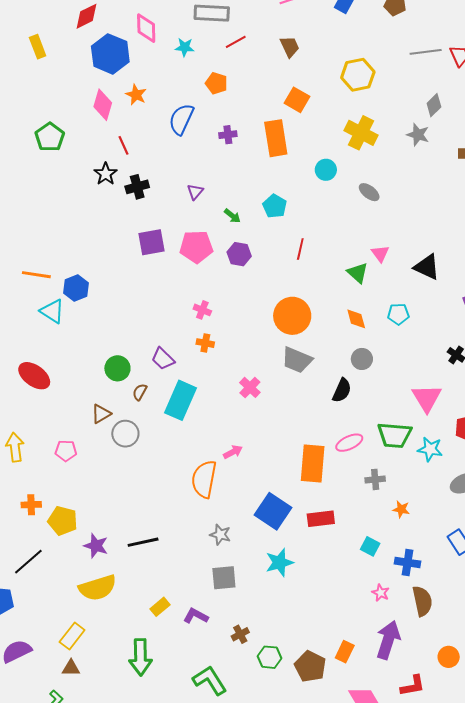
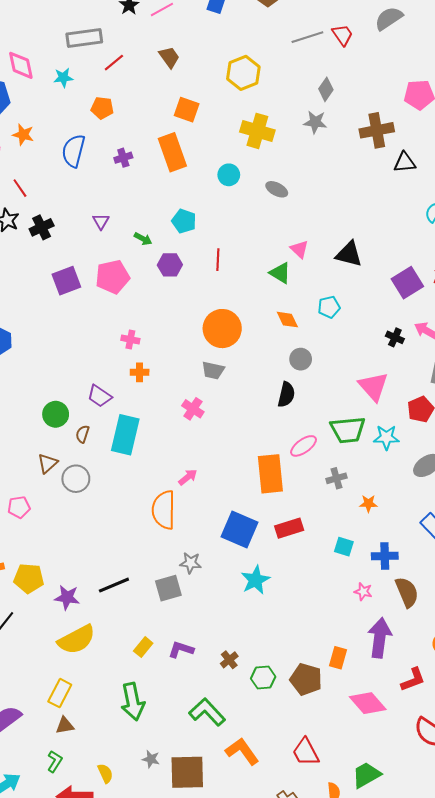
purple hexagon: (239, 254) -> (170, 265), moved
gray trapezoid: (297, 360) -> (213, 370), moved, size x0.7
gray square: (224, 578) -> (168, 588), moved

